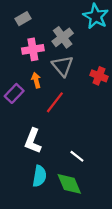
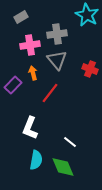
gray cross: (63, 37) -> (57, 34), turned 30

